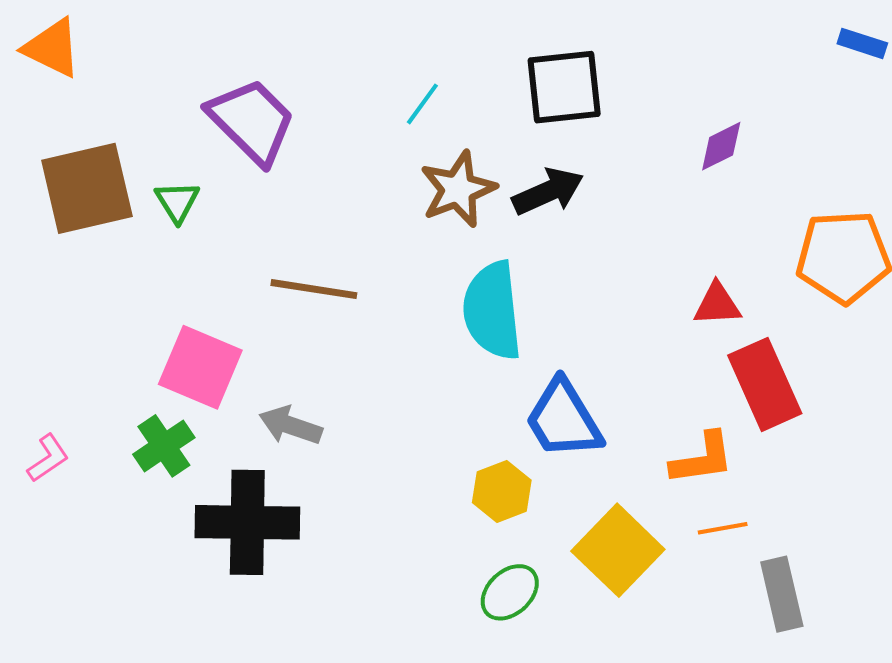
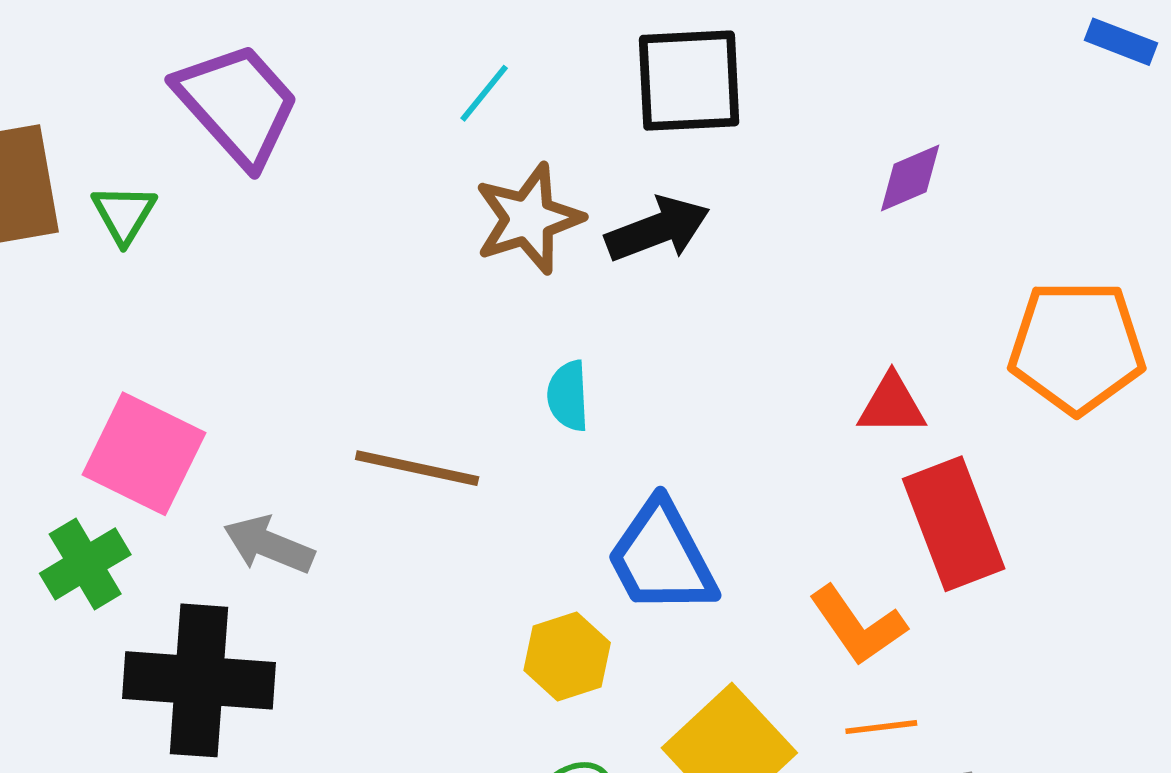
brown line: (314, 289) -> (417, 468), moved
cyan semicircle: (492, 311) -> (568, 396), size x0.5
orange L-shape: (702, 459) -> (858, 625), turned 60

